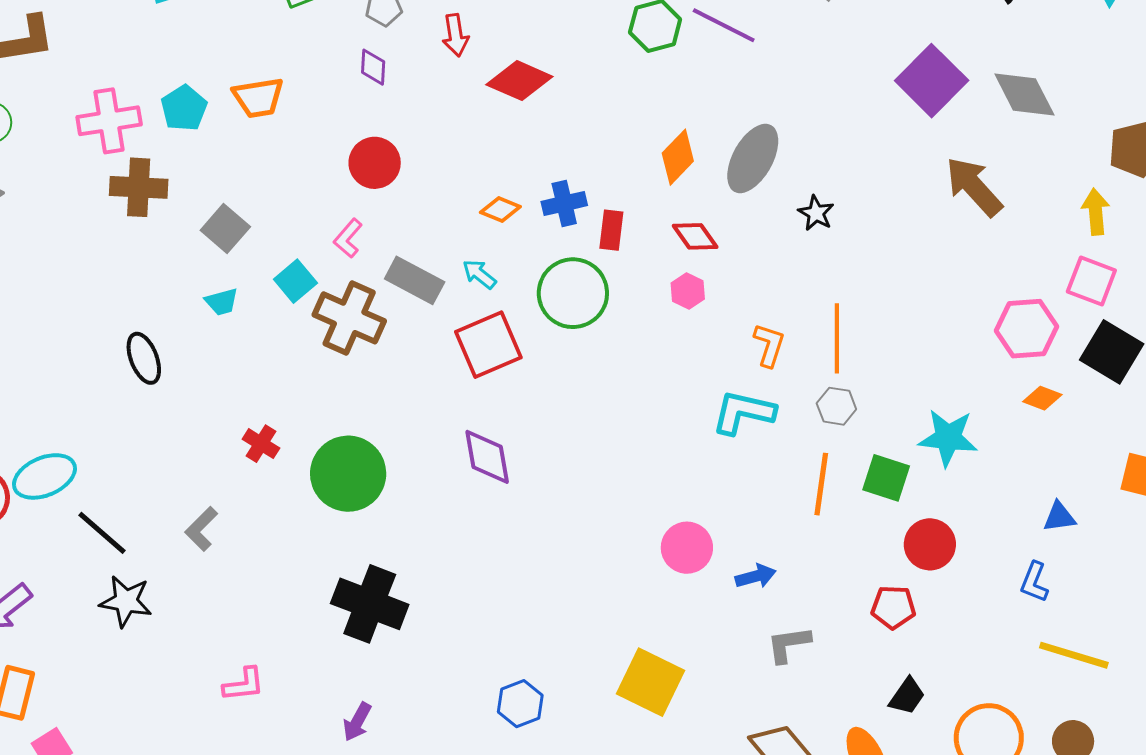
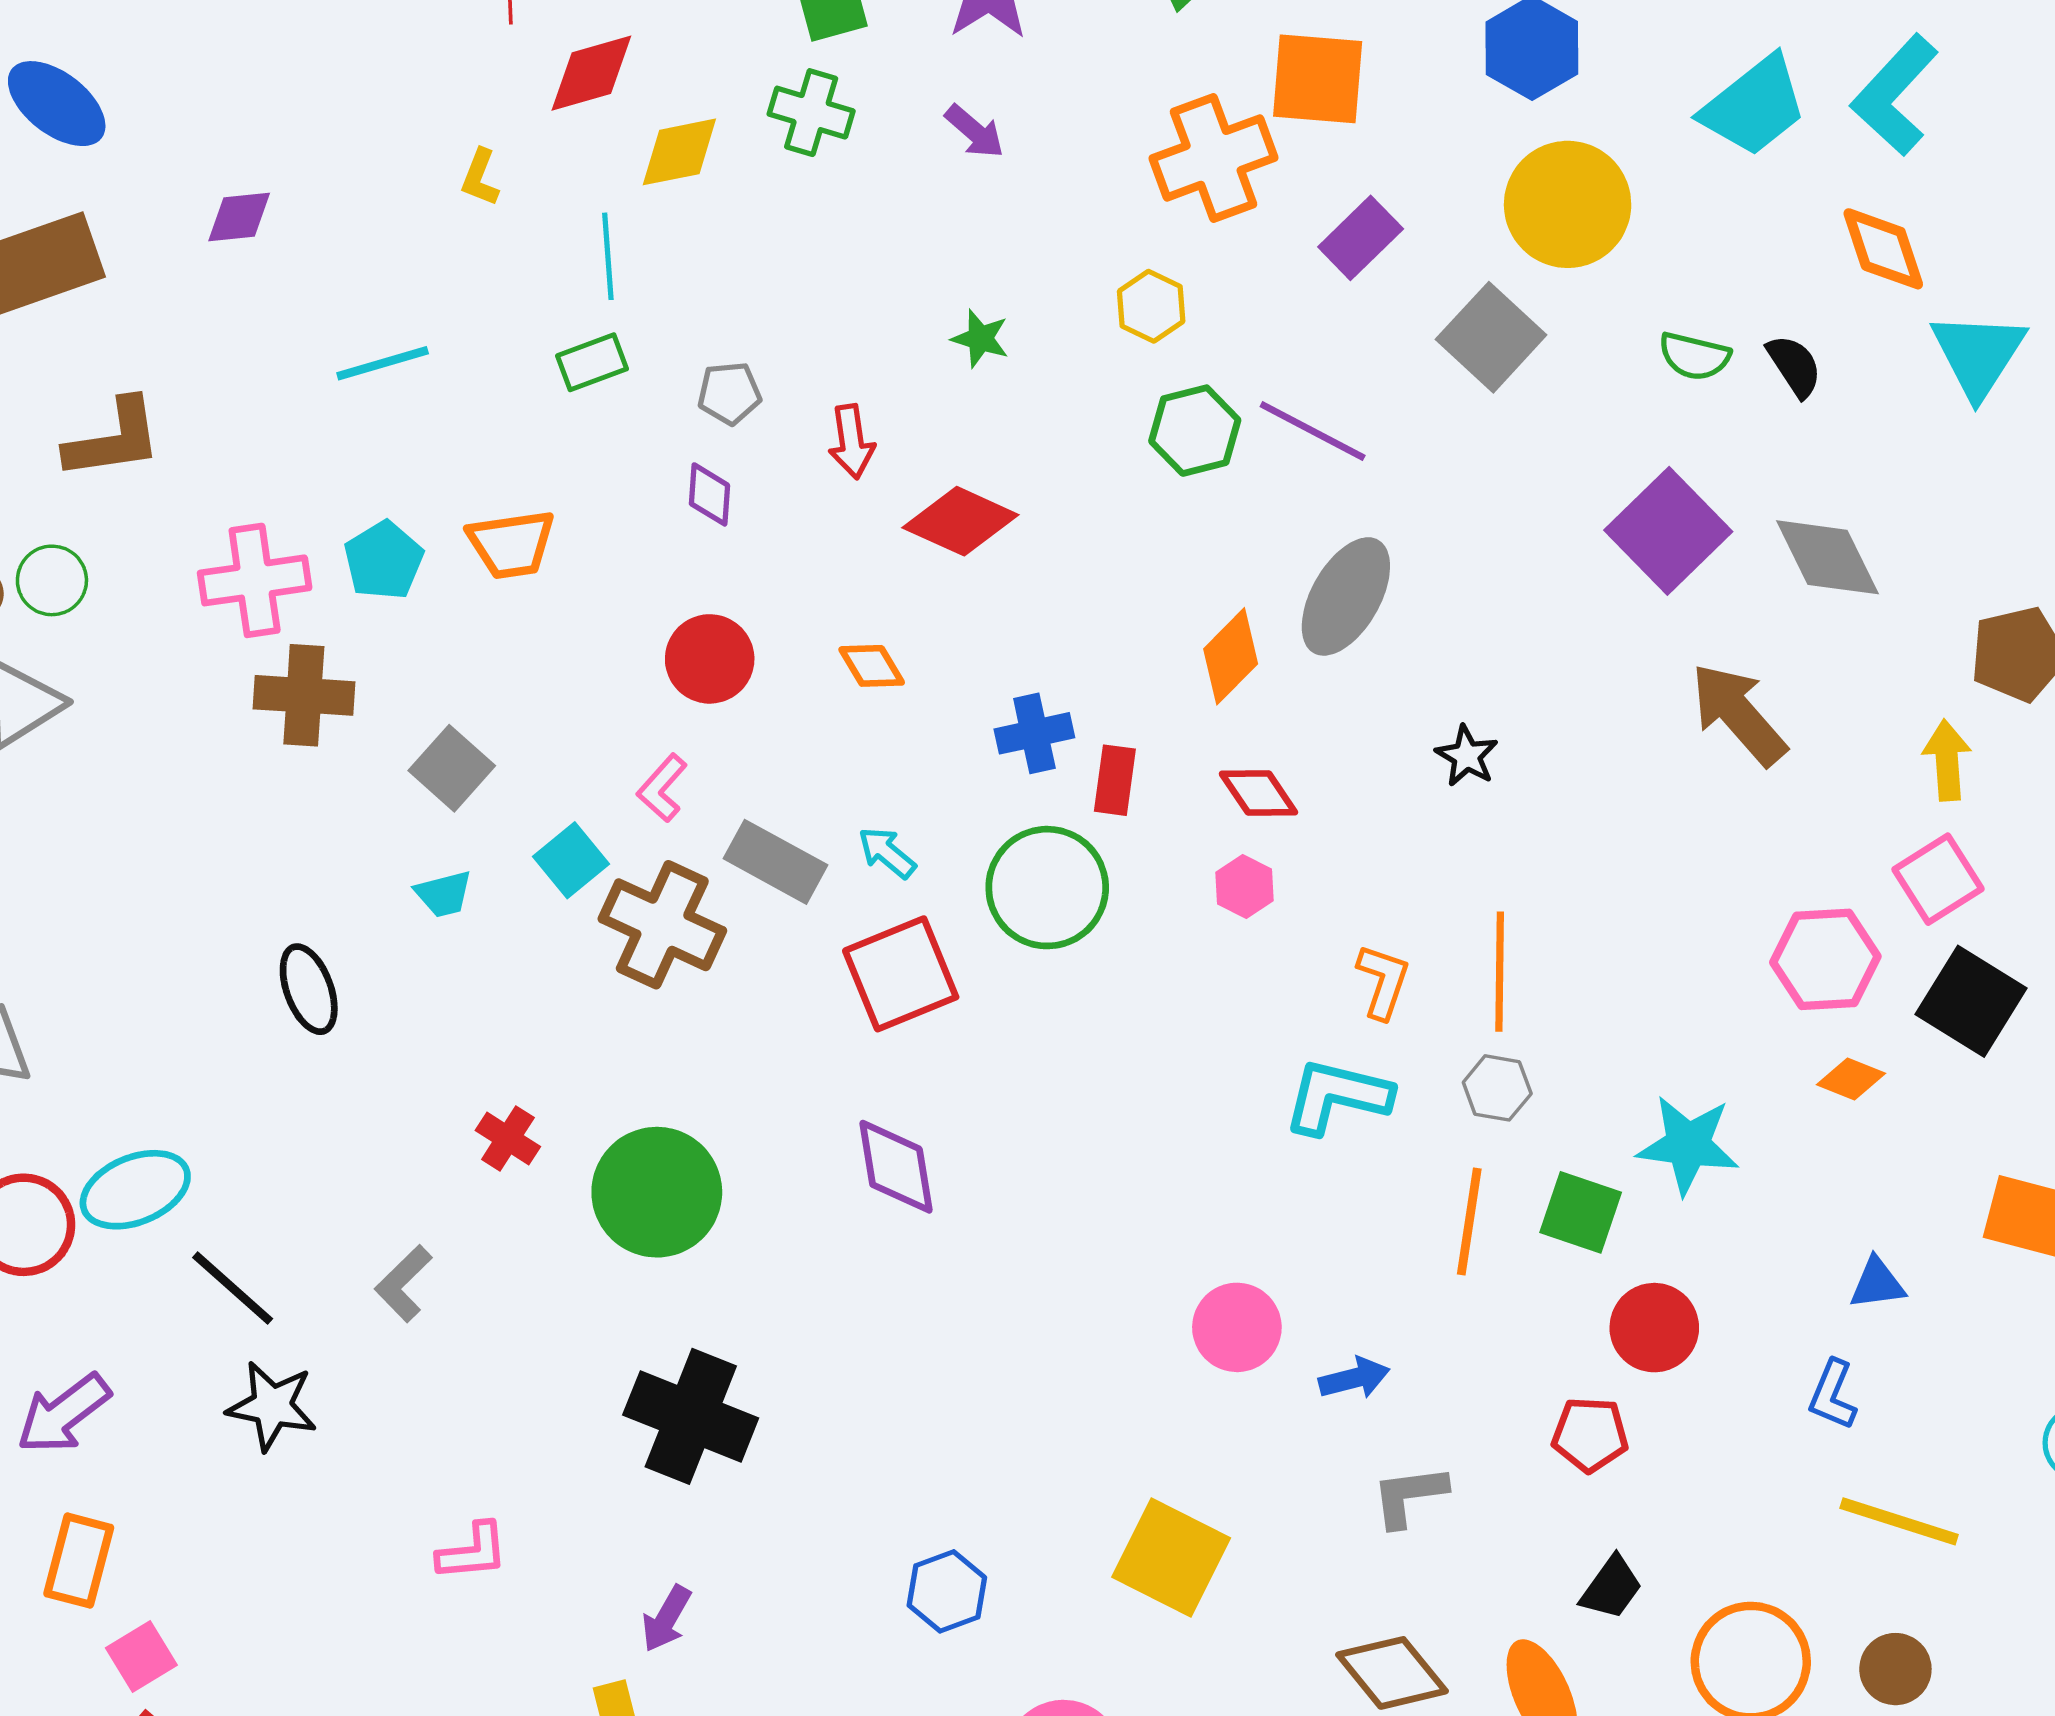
gray ellipse: (753, 158) -> (1346, 596), moved
orange diamond: (500, 210) -> (872, 666), moved, turned 36
pink square: (1091, 281) -> (1938, 879), turned 36

